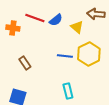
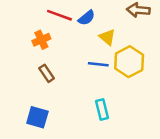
yellow triangle: (77, 27) -> (107, 37), moved
orange cross: (13, 28) -> (41, 40), moved, turned -32

